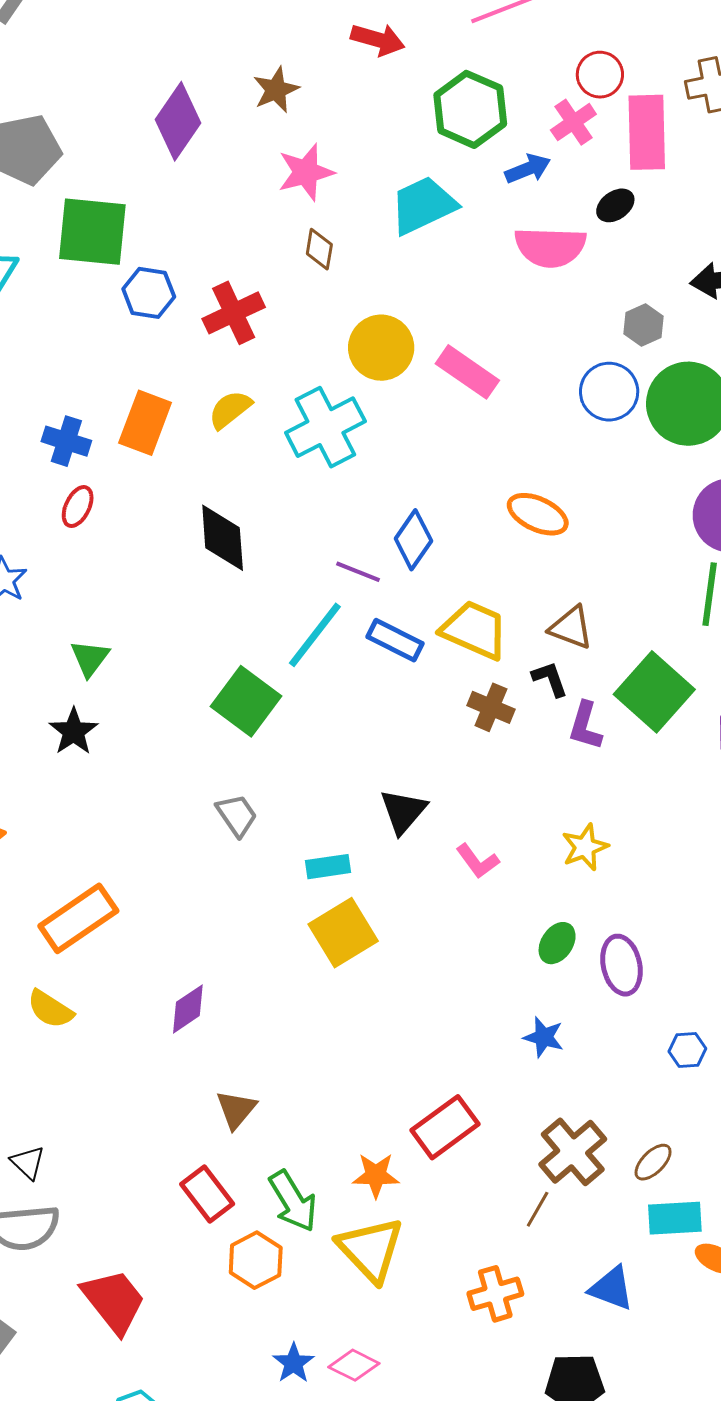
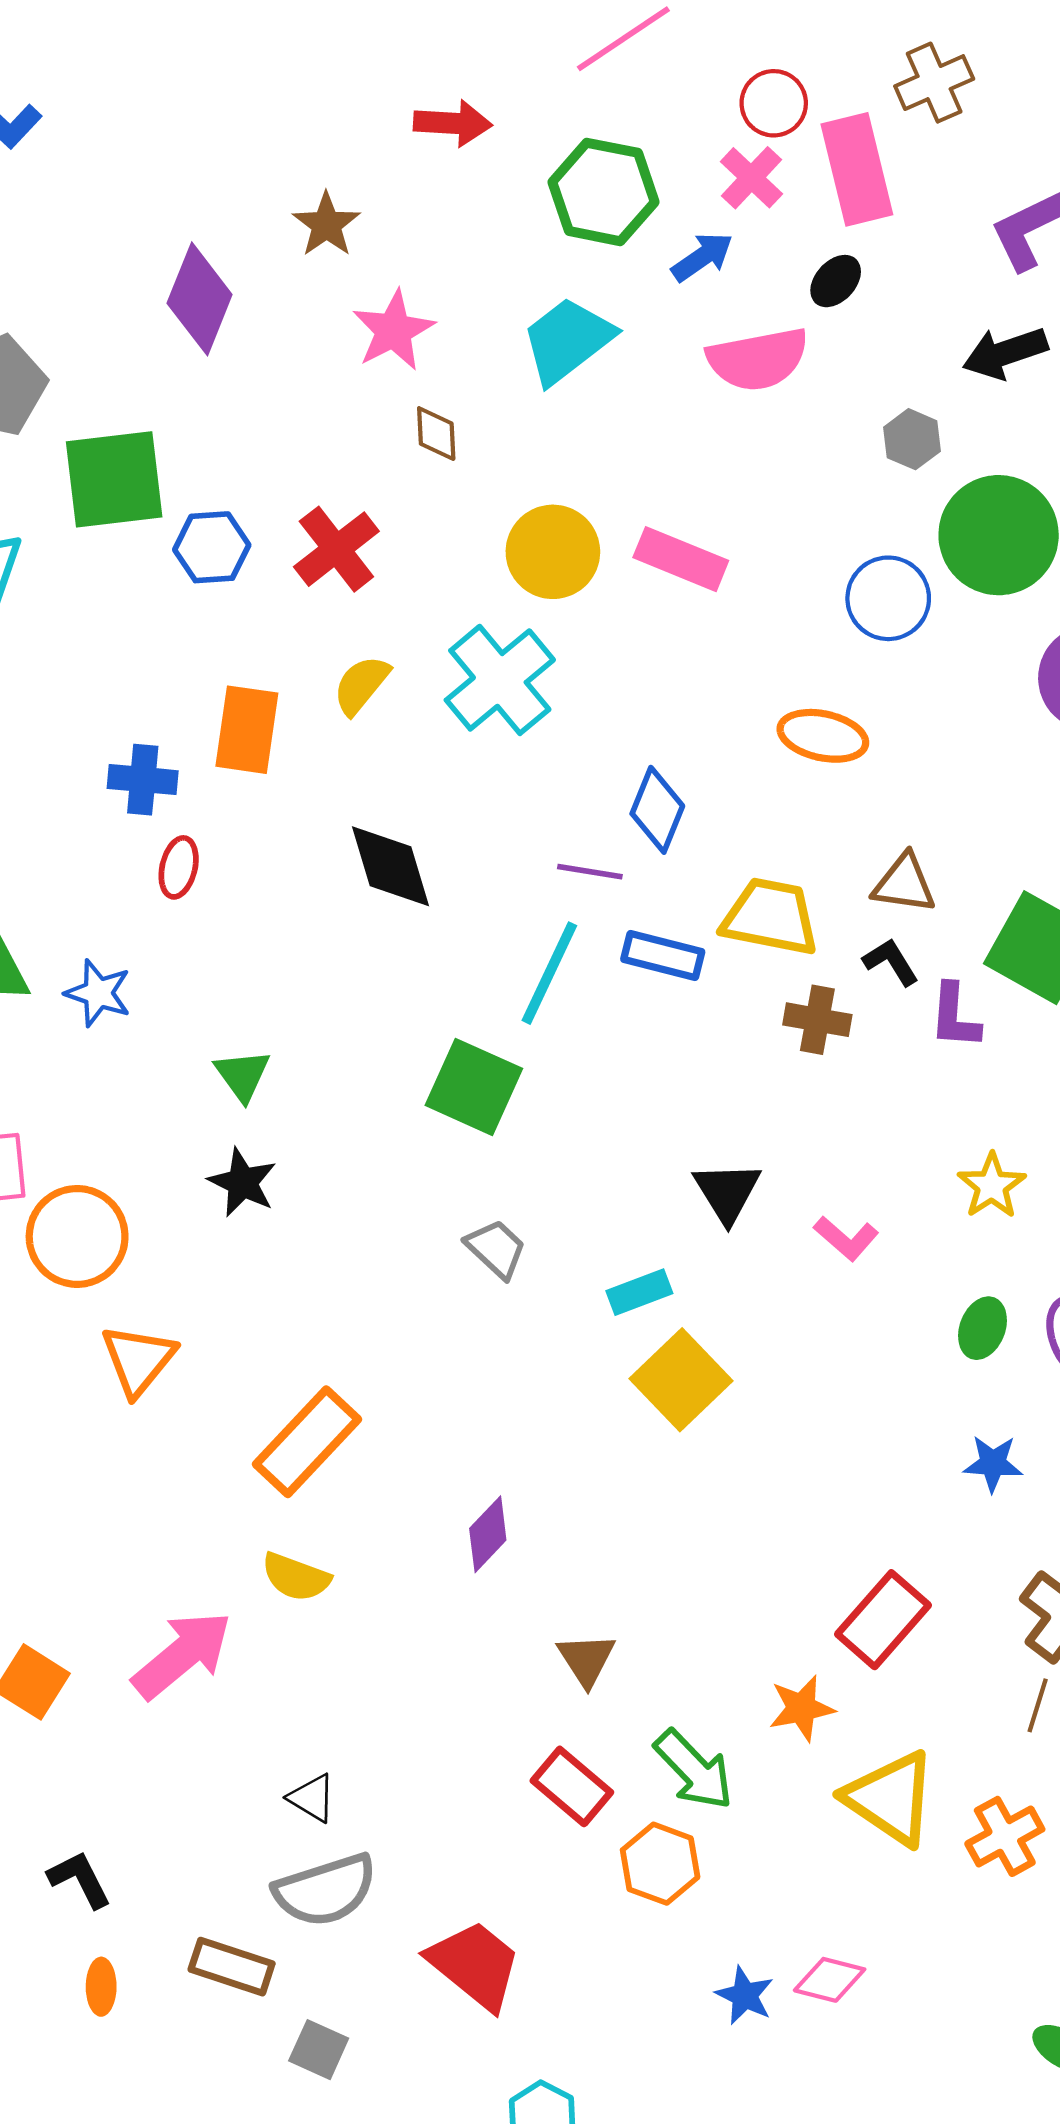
blue circle: (609, 392) -> (888, 598), moved
yellow triangle: (371, 1249) -> (891, 1798), moved

